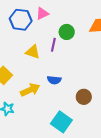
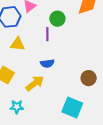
yellow triangle: (33, 52) -> (17, 44), moved
blue semicircle: (54, 80) -> (47, 63), moved

